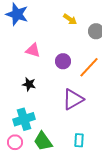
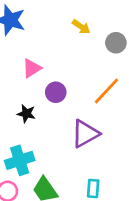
pink triangle: (33, 50) -> (32, 68), turned -49
purple circle: (63, 61) -> (56, 92), moved

